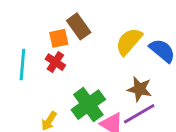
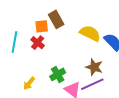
yellow semicircle: (129, 41) -> (90, 33), turned 70
green cross: (88, 105) -> (58, 74), size x0.7

